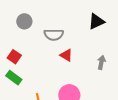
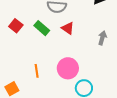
green rectangle: (14, 78) -> (42, 28), moved

